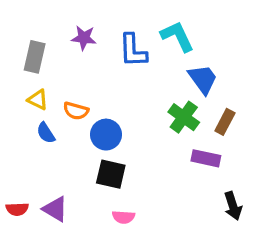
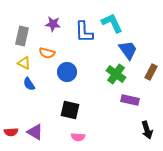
orange semicircle: (76, 111) -> (47, 53), moved
brown rectangle: (225, 122) -> (151, 72), moved
blue circle: (106, 135) -> (67, 72), moved

